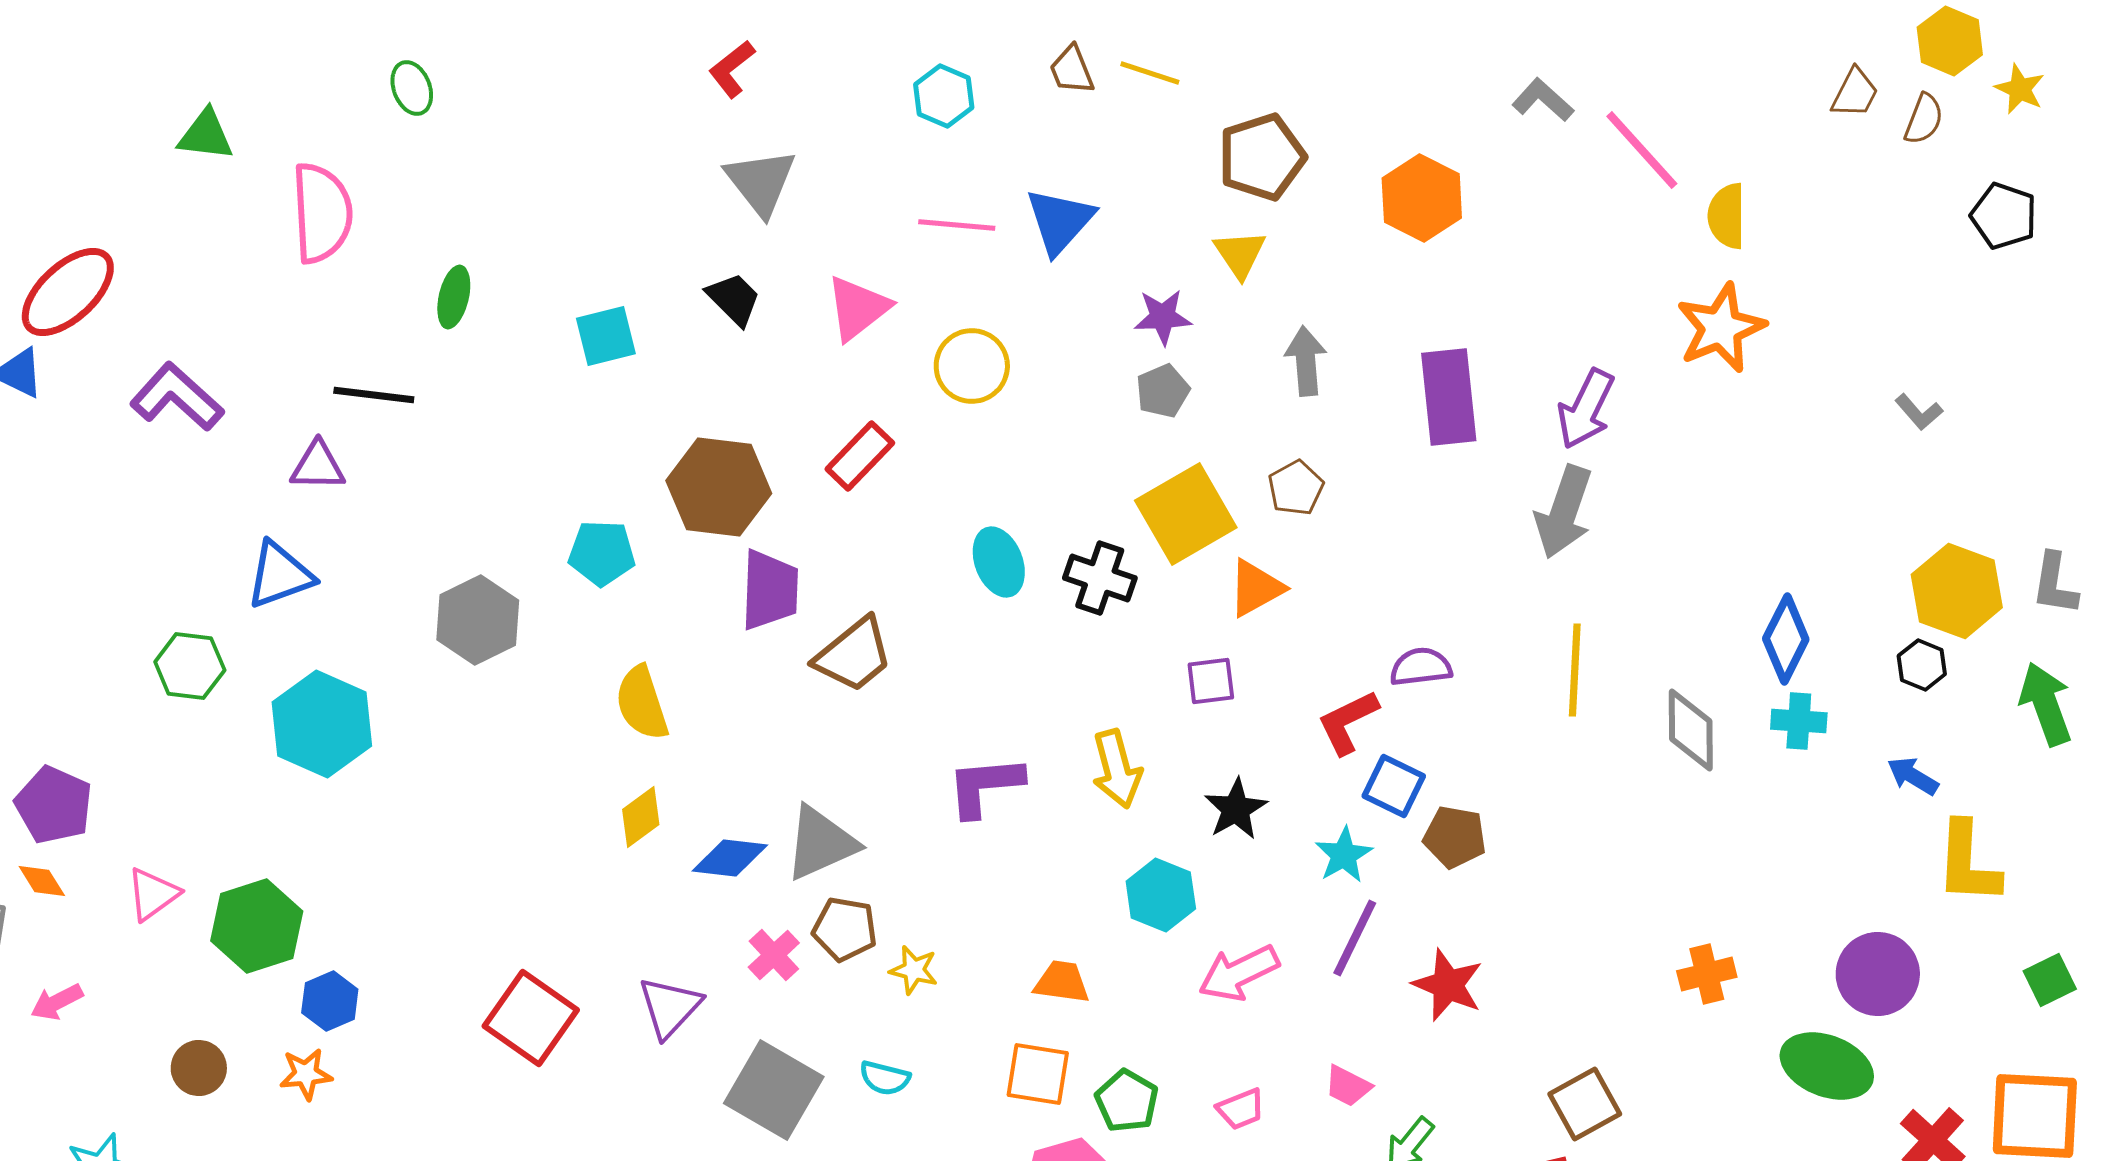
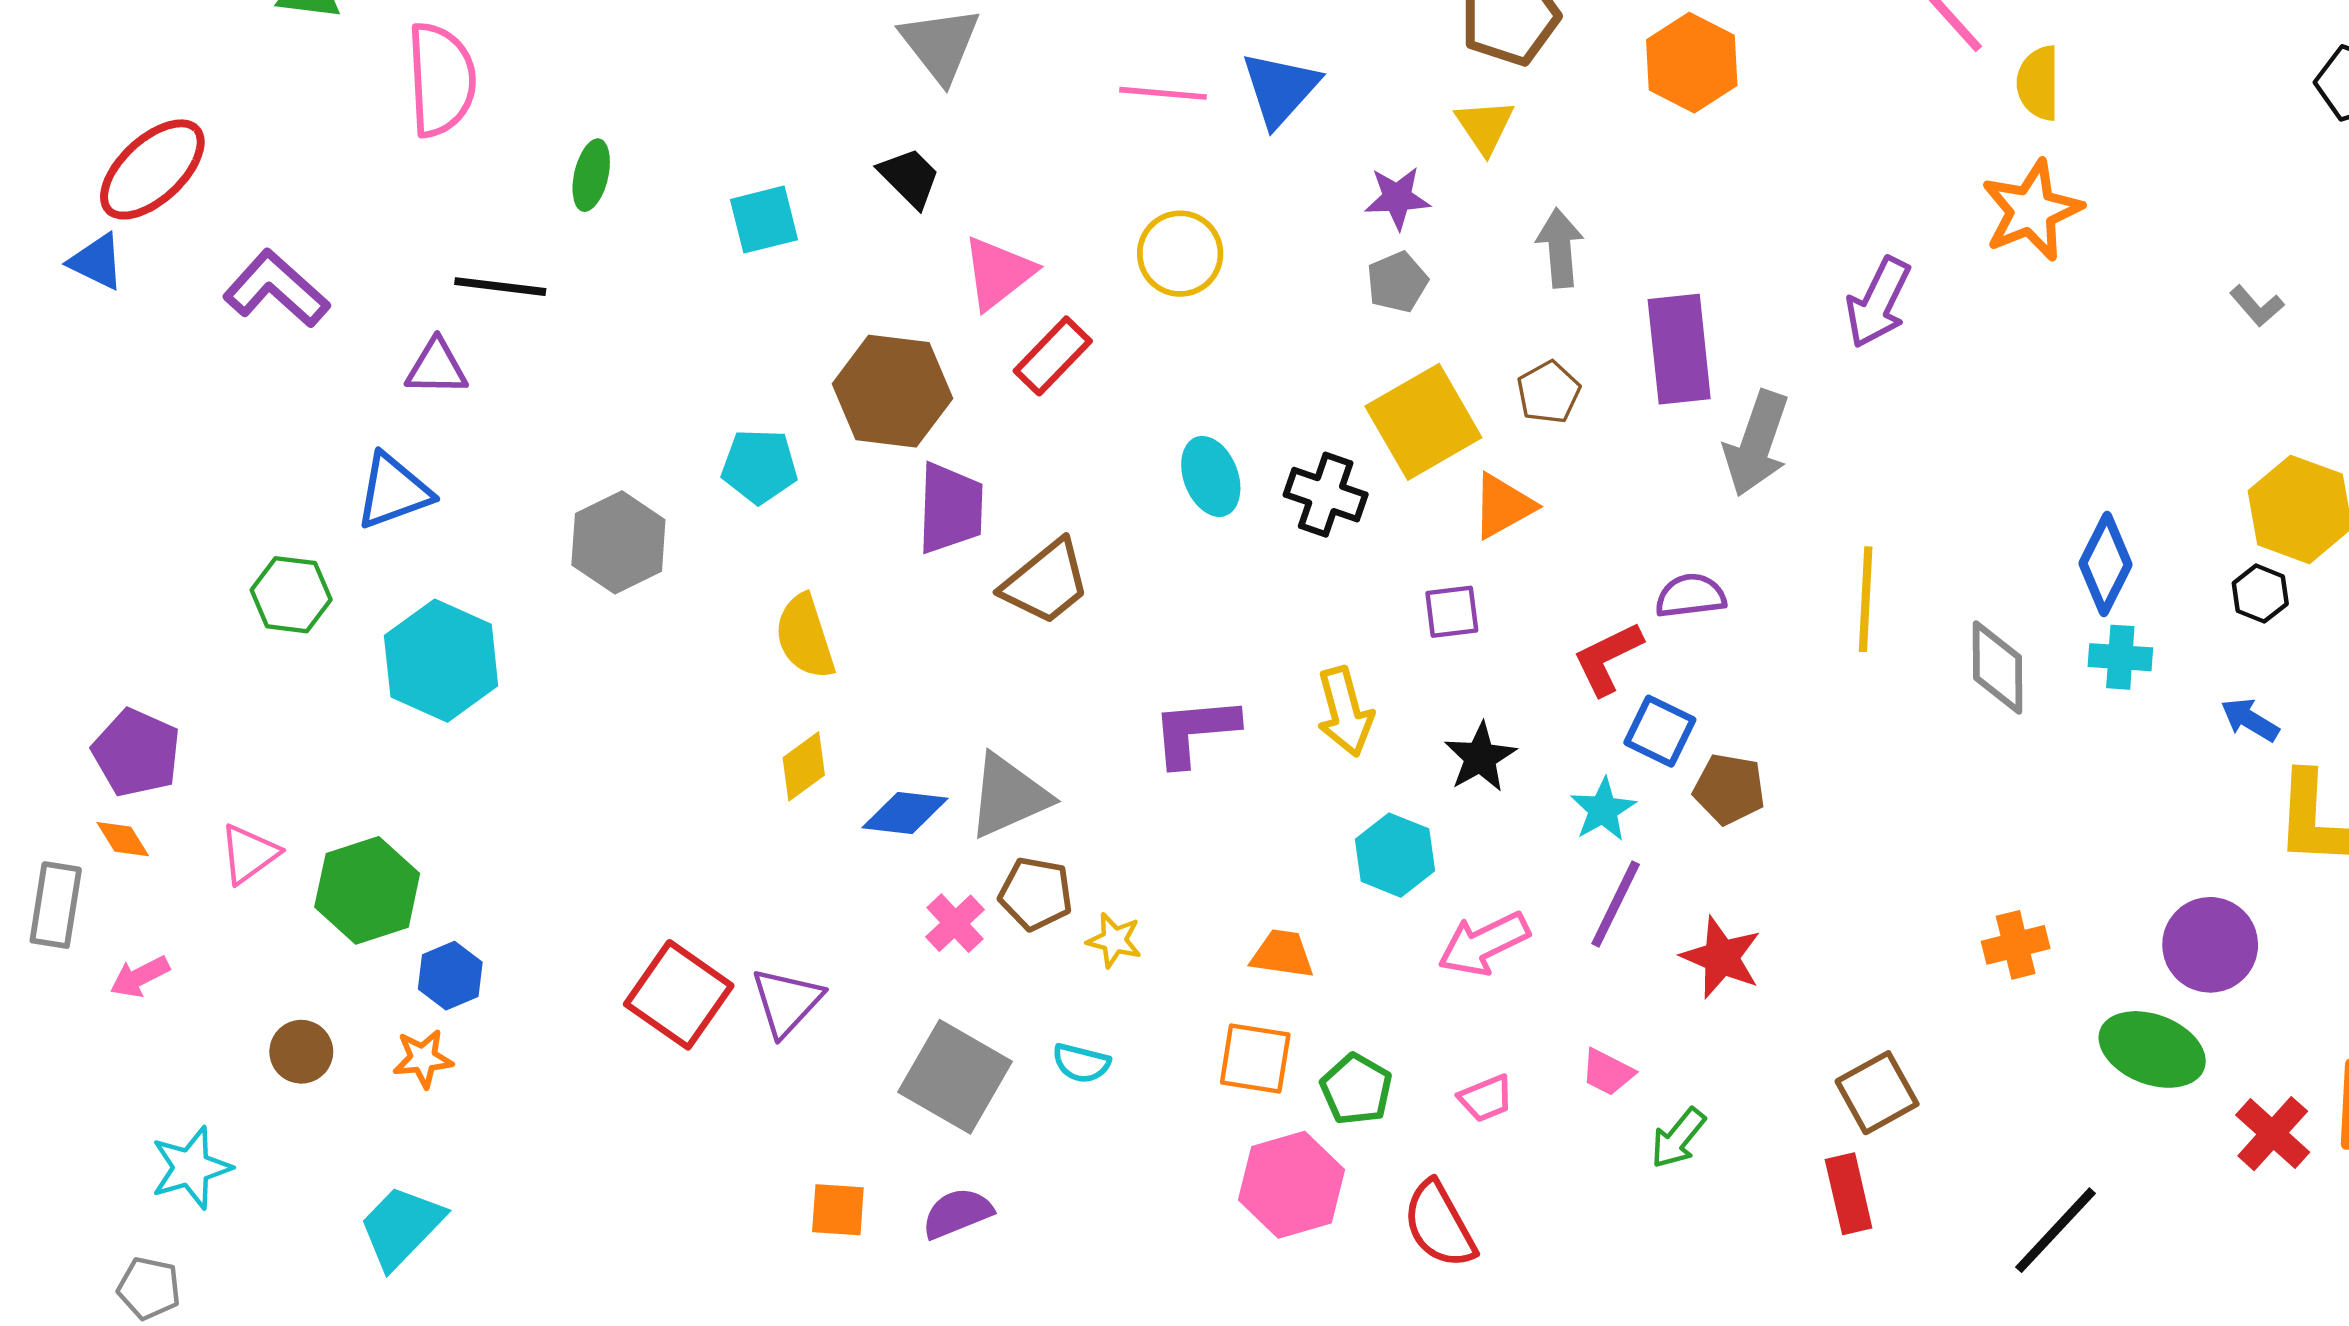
pink triangle: (858, 308) -> (998, 273), moved
purple rectangle: (1449, 397) -> (1679, 349), moved
gray arrow: (1564, 512) -> (1757, 443), moved
purple triangle: (670, 1007) -> (787, 1002), moved

